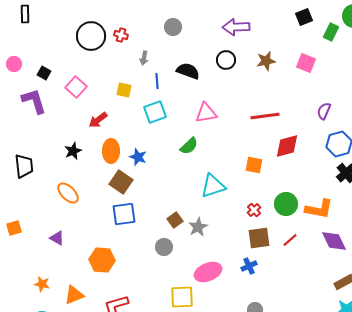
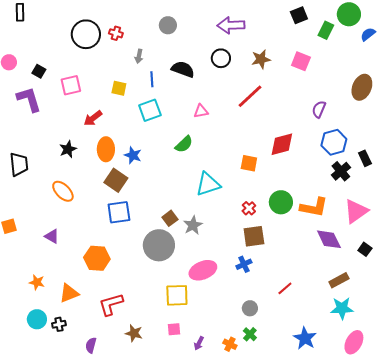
pink square: (76, 87) -> (71, 85), turned 35
pink triangle: (206, 113) -> (201, 111), size x0.7
red line: (265, 116) -> (250, 96), moved, turned -36
red line: (290, 240) -> (285, 288), moved
gray circle: (164, 247) -> (159, 245), size x1.8

